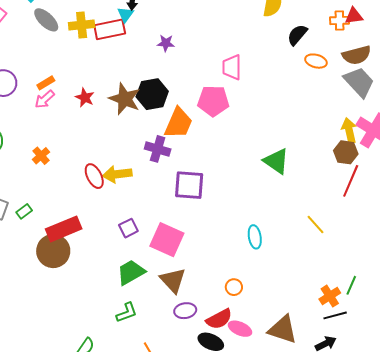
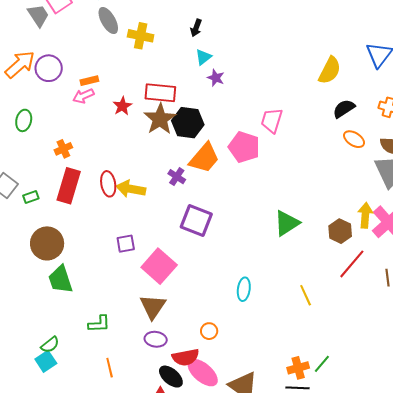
cyan triangle: (125, 14) -> (203, 57), moved
red rectangle: (110, 29) -> (160, 93), moved
purple cross: (158, 149) -> (177, 177), size x0.7
brown hexagon: (346, 152) -> (340, 231), moved
green triangle: (276, 161) -> (287, 223), turned 36
red rectangle: (64, 229) -> (69, 186), moved, turned -68
green trapezoid: (131, 272) -> (61, 280), moved, turned -96
pink ellipse: (240, 329) -> (203, 373), size x1.4

